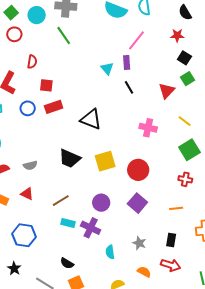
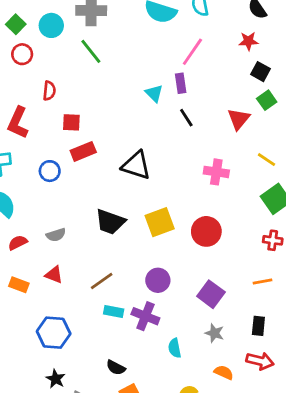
blue circle: (28, 108) -> (50, 171), moved
purple square: (137, 203) -> (211, 294), moved
black star: (14, 268) -> (56, 379), moved

